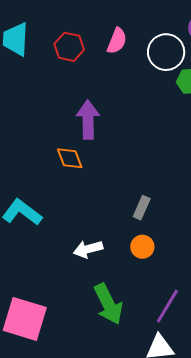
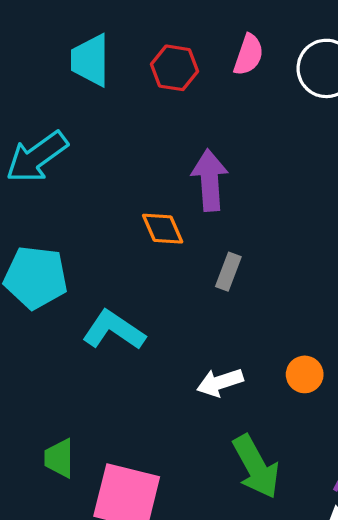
orange diamond: (70, 158) -> (163, 229), moved
gray rectangle: (142, 208) -> (228, 272), moved

